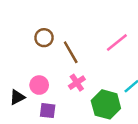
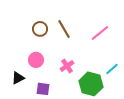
brown line: (71, 52) -> (64, 29), moved
pink circle: (39, 85) -> (36, 60), moved

